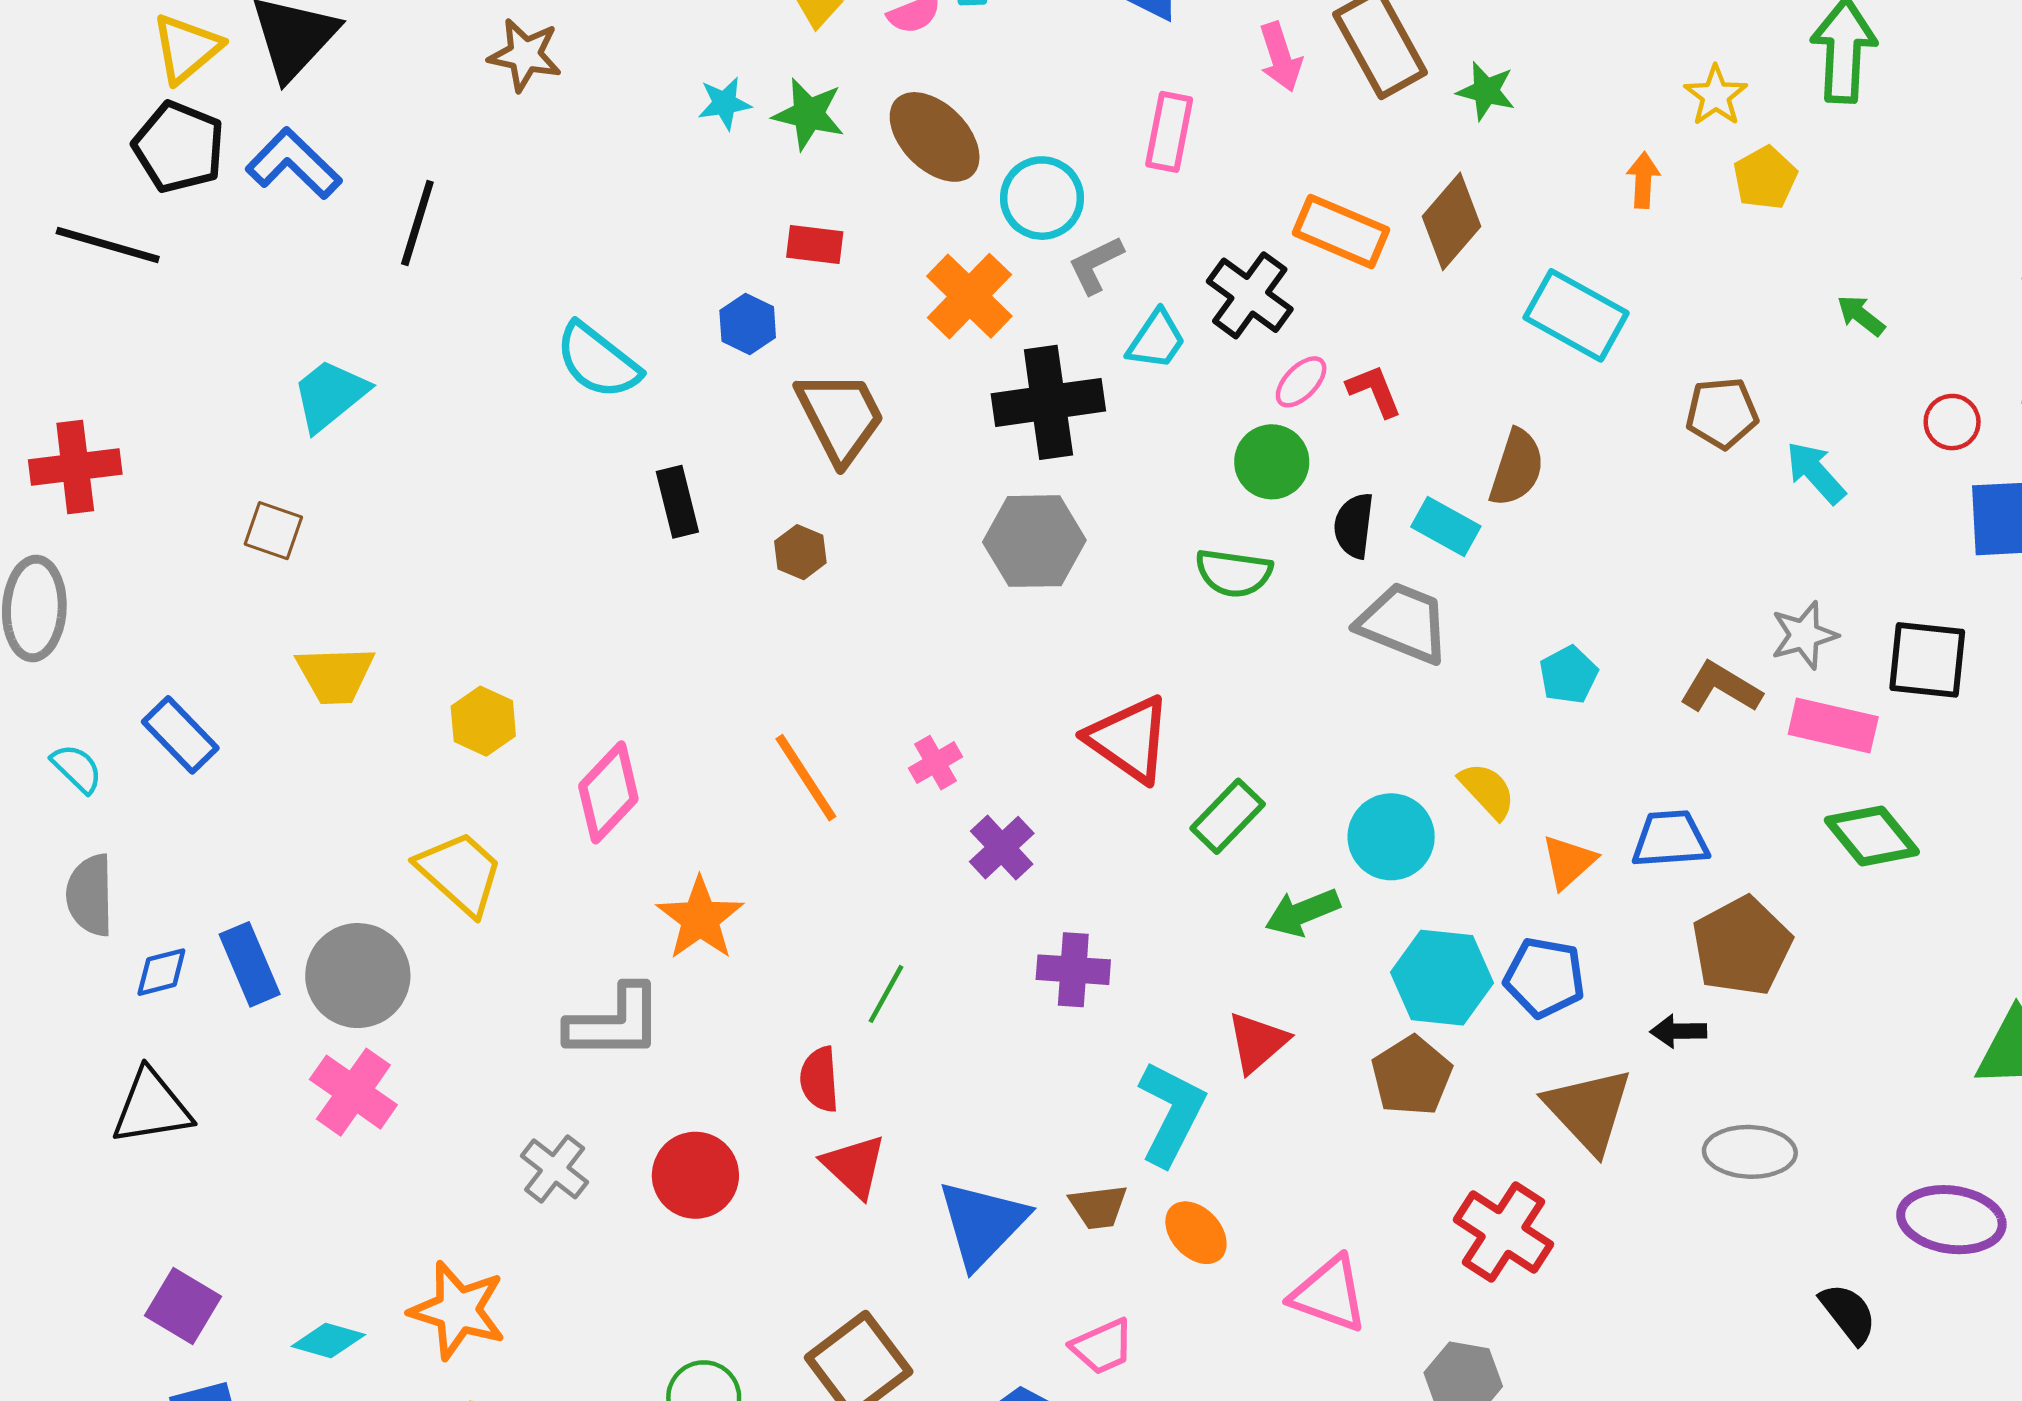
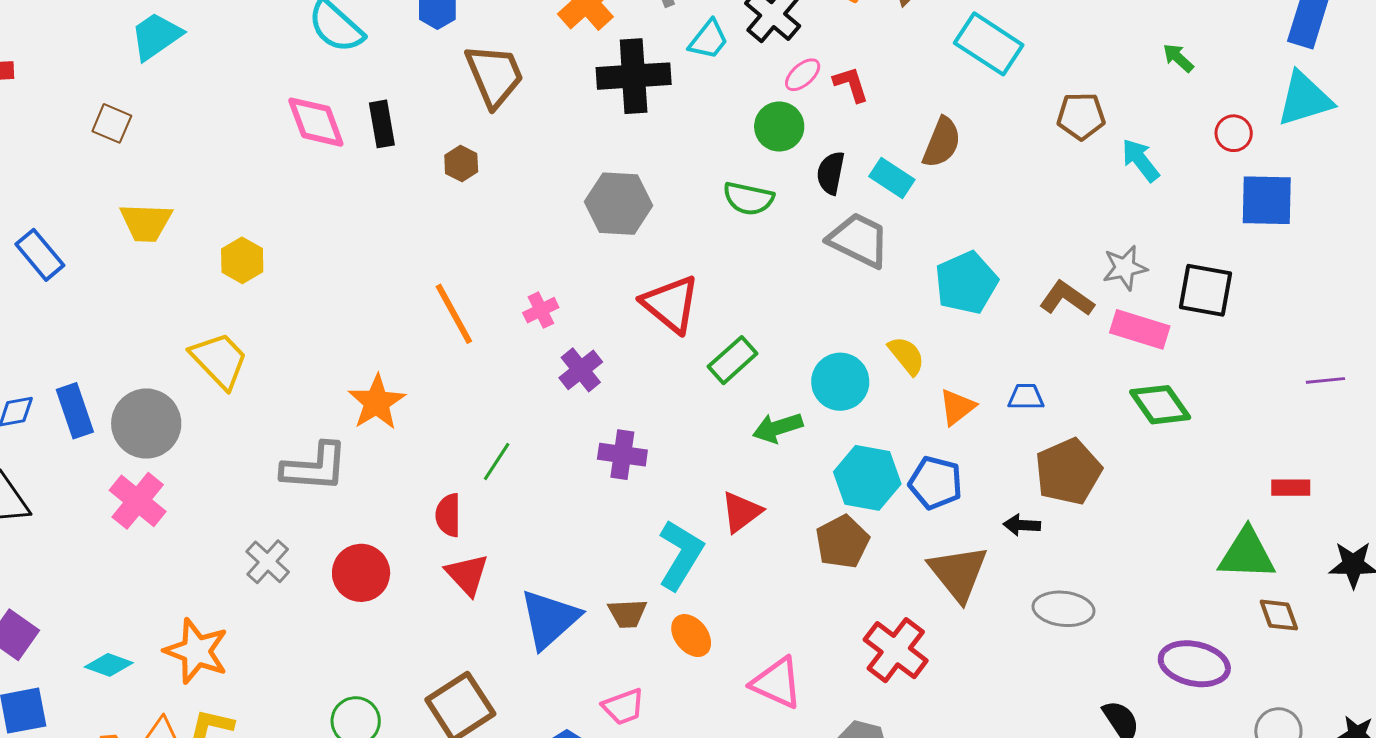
gray hexagon: (1034, 541) -> (619, 204), moved
cyan pentagon: (1569, 675) -> (966, 283), size x1.6
pink diamond: (608, 792) -> (316, 122), moved, turned -68
blue trapezoid: (1670, 839) -> (1026, 397), size x0.7

